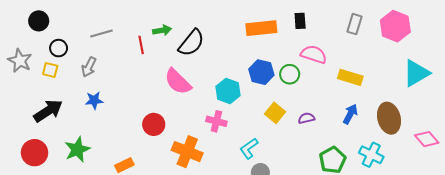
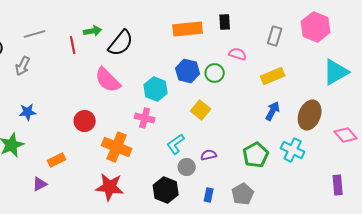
gray rectangle: (354, 24) -> (275, 36), moved
pink semicircle: (314, 54) -> (238, 54), size x0.7
yellow rectangle: (350, 77) -> (273, 76), turned -40
blue star: (94, 100) -> (28, 112), moved
purple semicircle: (306, 118) -> (209, 155), moved
brown ellipse: (389, 118) -> (310, 115), turned 36

